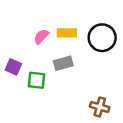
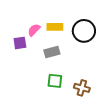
purple square: (13, 67) -> (20, 43), moved, turned -32
green square: (36, 80) -> (55, 81), moved

